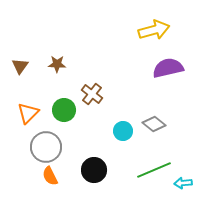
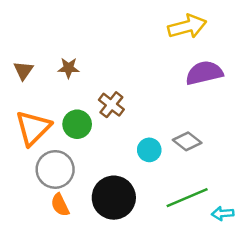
orange triangle: (28, 113) -> (33, 128), size x1.4
black circle: (94, 170) -> (114, 198), size x1.4

